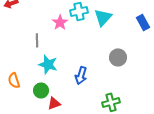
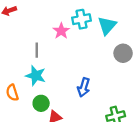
gray circle: (118, 57) -> (123, 53), moved
cyan star: (48, 64) -> (36, 76), moved

